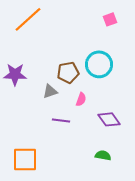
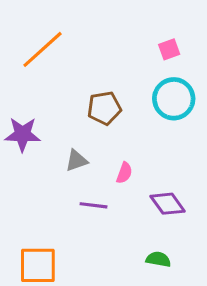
cyan circle: (99, 64) -> (174, 99), moved
brown pentagon: (68, 72) -> (104, 108), moved

